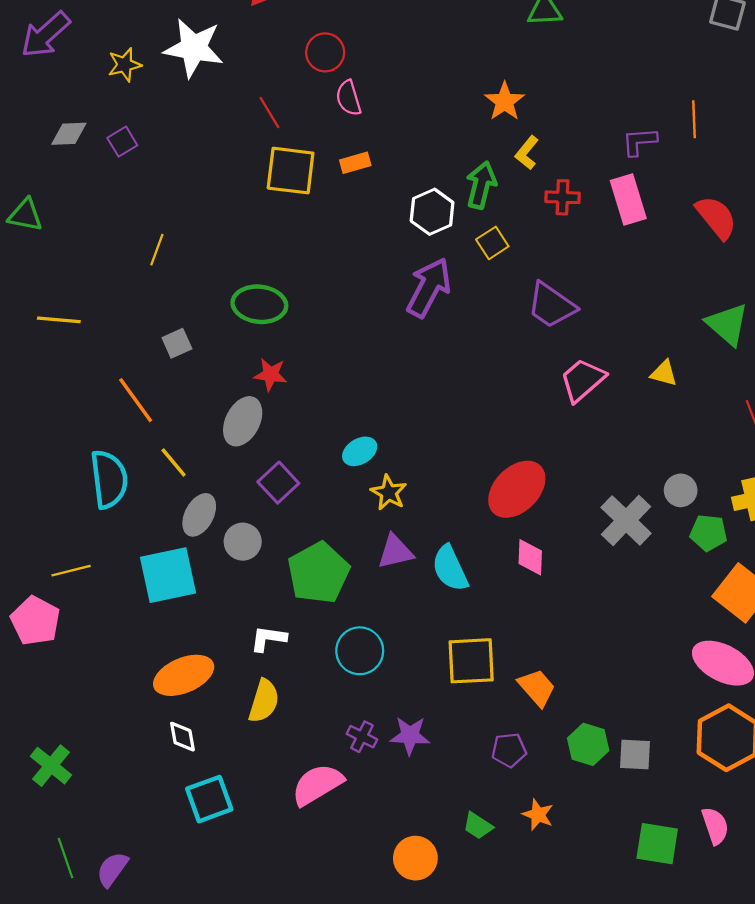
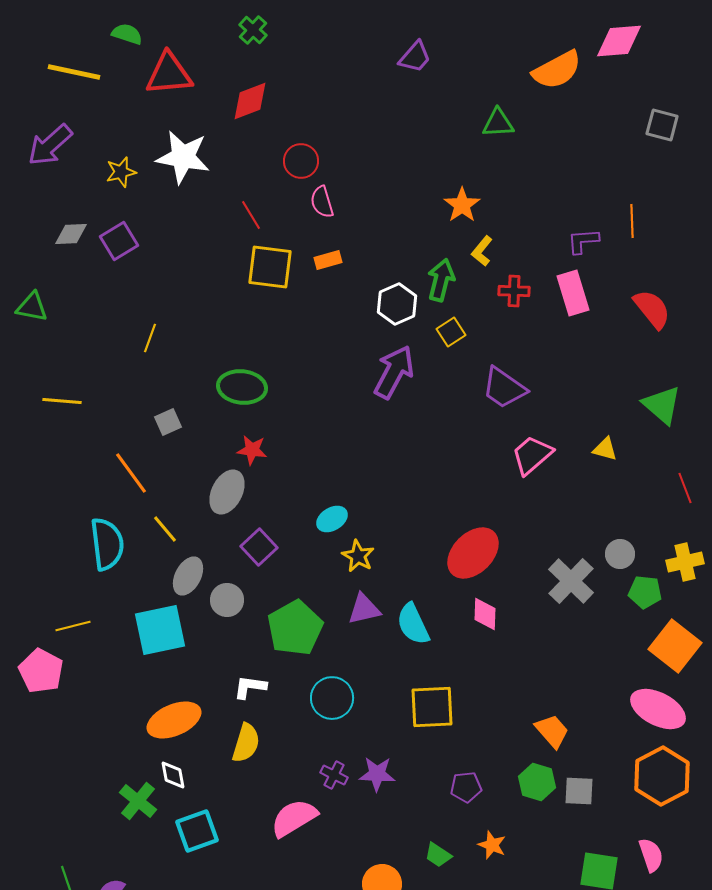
purple square: (122, 142) -> (119, 241), size x1.4
orange trapezoid: (537, 688) -> (552, 731), moved
green cross: (51, 766) -> (138, 801), moved

